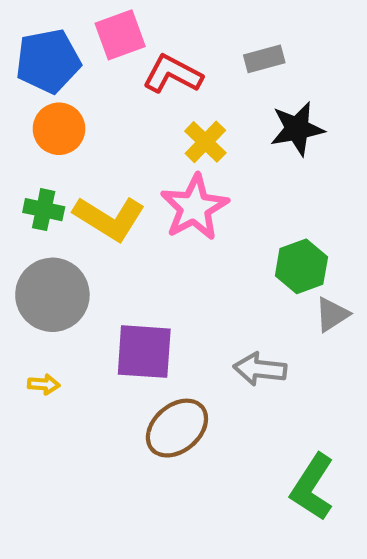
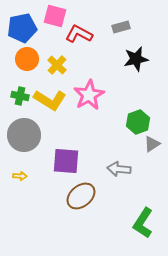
pink square: (120, 35) -> (55, 16), turned 35
yellow cross: (205, 142) -> (57, 65), moved

